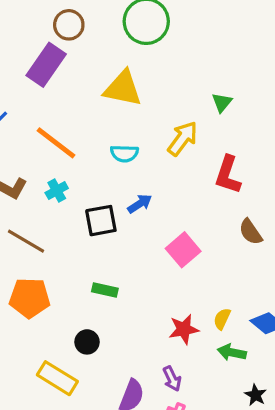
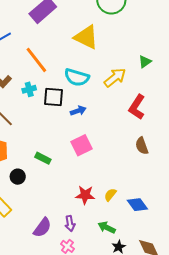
cyan semicircle: (124, 153) -> (77, 77), size x1.4
black square: (101, 221) -> (54, 97), moved
pink square: (183, 250) -> (81, 145), moved
black circle: (87, 342) -> (18, 177), moved
green arrow: (232, 352) -> (107, 227), moved

